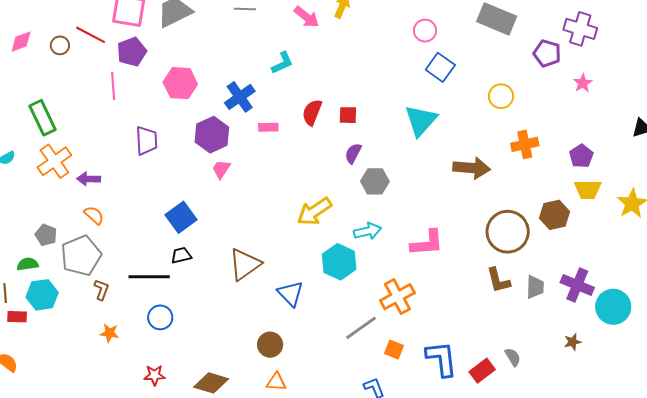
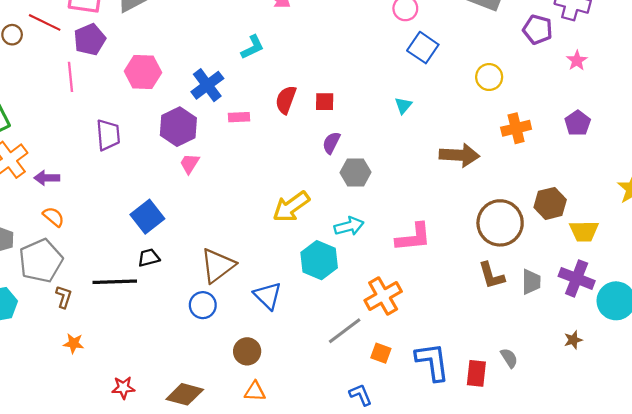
cyan triangle: (421, 120) -> (403, 105), size x0.5
purple pentagon: (581, 156) -> (578, 123), moved
yellow trapezoid: (588, 189) -> (584, 231), moved
blue circle: (160, 317) -> (203, 305), moved
red rectangle: (482, 371) -> (476, 373), turned -45

